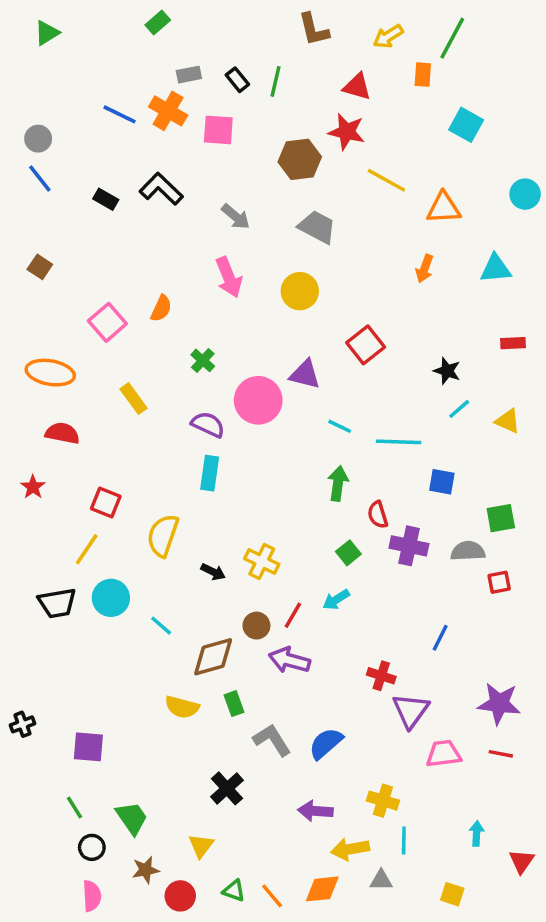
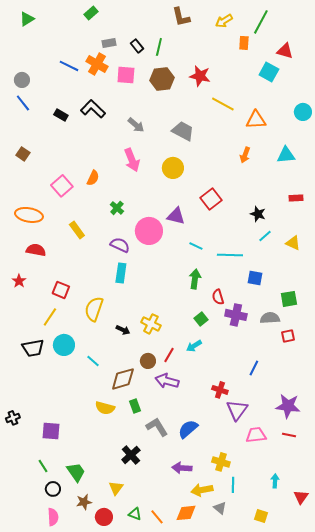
red triangle: (357, 87) -> (285, 51), moved
brown hexagon: (300, 159) -> (162, 79), moved
gray triangle: (381, 880) -> (220, 508), turned 40

